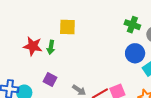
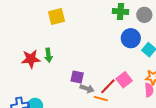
yellow square: (67, 27) -> (57, 16), moved
purple square: (50, 80) -> (77, 77), moved

